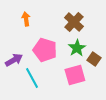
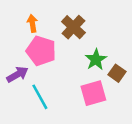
brown cross: (74, 22) -> (73, 27), moved
pink pentagon: (45, 50) -> (41, 51), moved

